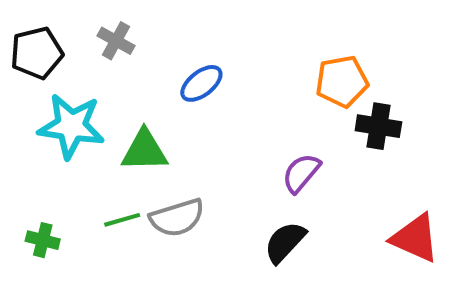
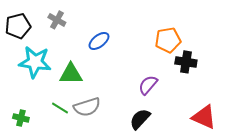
green line: (122, 220) -> (60, 108), turned 48

